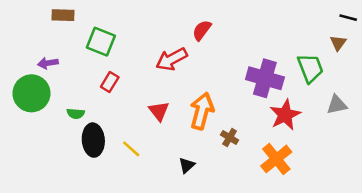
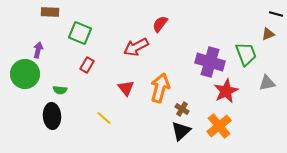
brown triangle: (338, 43) -> (268, 34), turned 32
purple arrow: (48, 63) -> (38, 50), turned 112
black ellipse: (93, 140) -> (52, 116), moved
black triangle: (187, 165) -> (181, 131), moved, size x1.5

